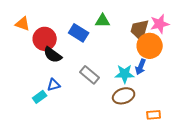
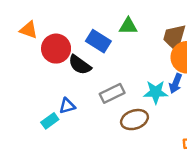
black semicircle: (53, 55) -> (80, 65), moved
gray rectangle: (90, 75) -> (112, 93), turned -66
brown ellipse: (124, 96) -> (134, 120), moved

